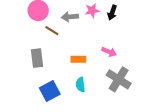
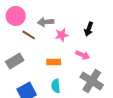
pink star: (92, 10) -> (62, 35), moved
black arrow: (112, 13) -> (89, 29), moved
gray rectangle: (37, 58) -> (15, 61), turned 66

